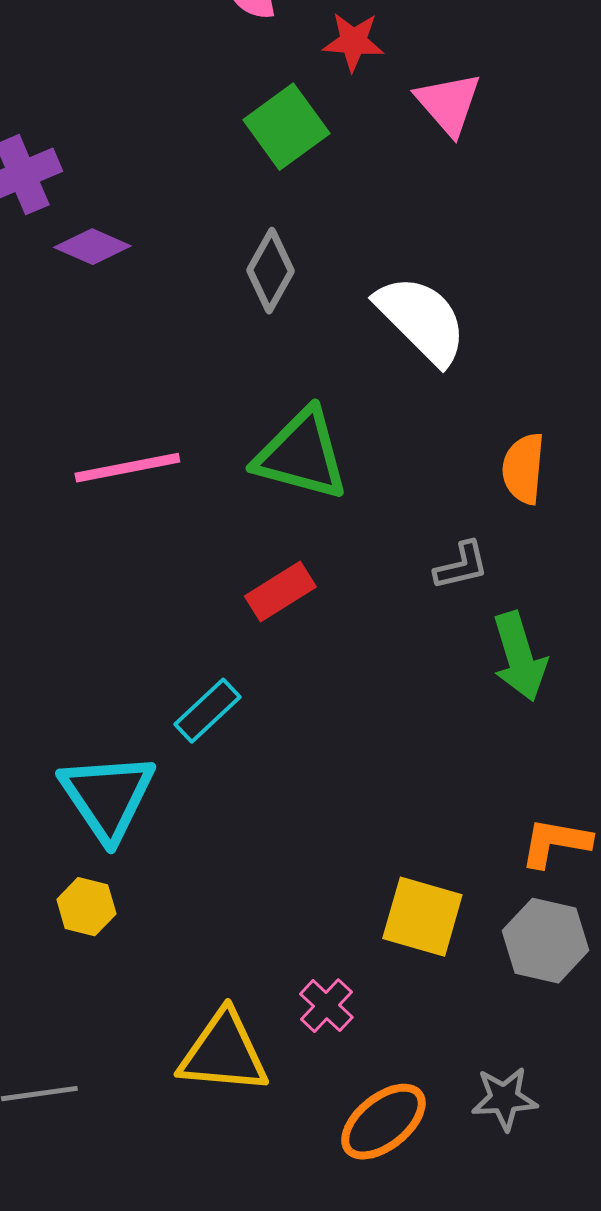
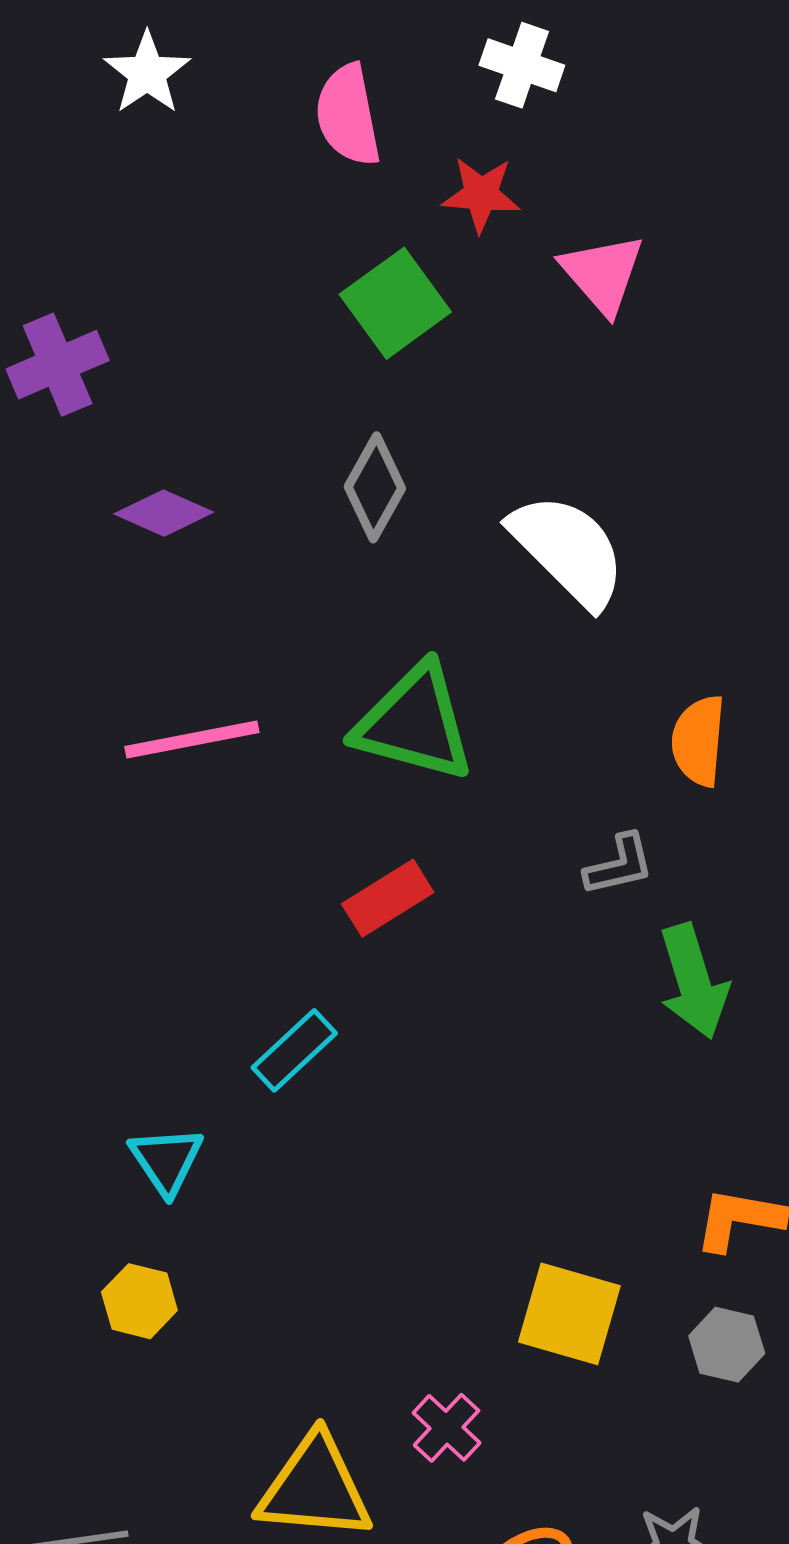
purple diamond: (92, 247) -> (164, 513), moved
cyan triangle: (107, 797) -> (166, 1160), size x0.6
gray hexagon: (545, 941) -> (727, 1345), size x0.7

